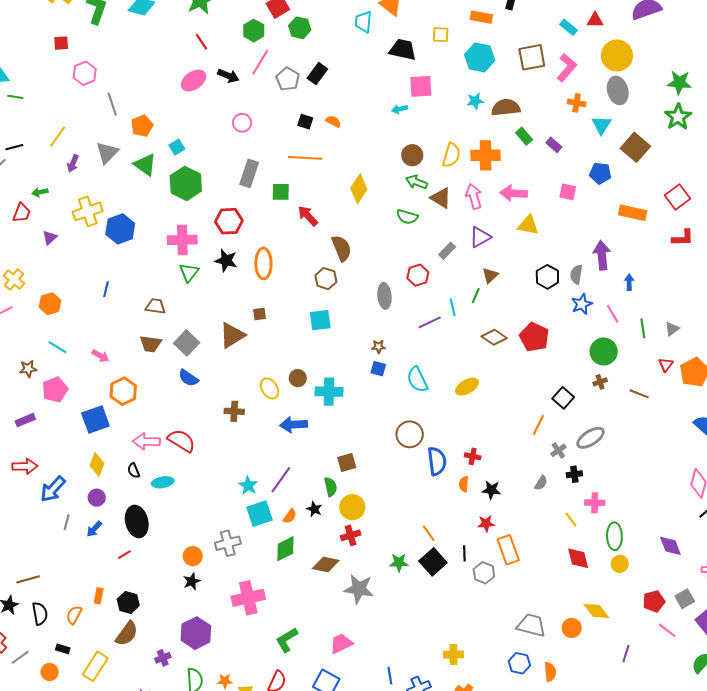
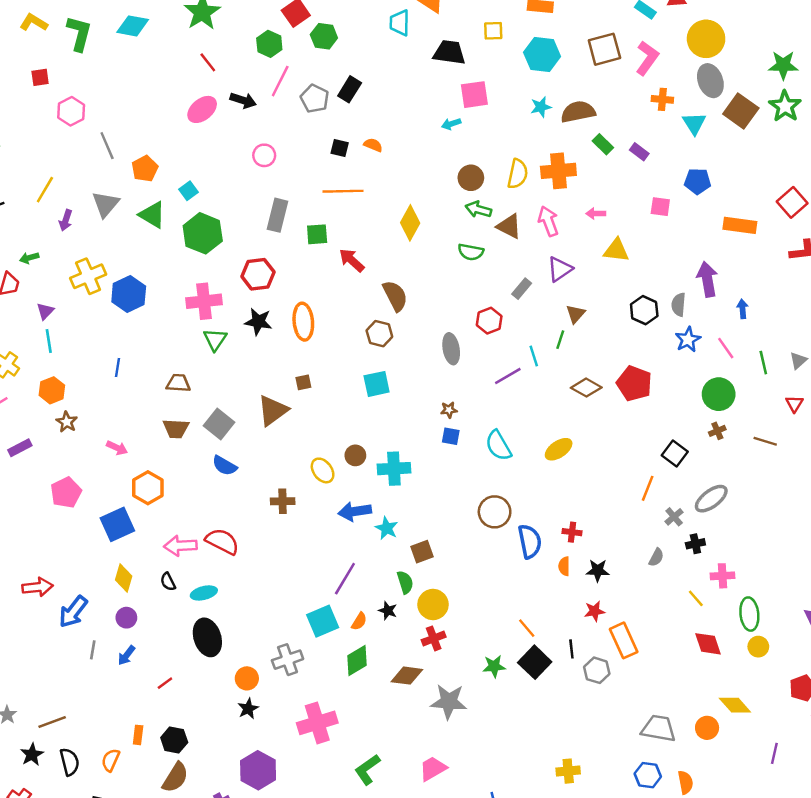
brown square: (635, 147) -> (741, 111), moved
pink arrow: (514, 193) -> (596, 213), size x0.6
cyan line: (58, 347) -> (49, 341), moved, turned 54
brown star: (28, 369) -> (67, 422), moved, turned -30
purple rectangle: (25, 420) -> (20, 448), moved
cyan star: (248, 485) -> (387, 528), moved
black ellipse: (137, 521) -> (207, 637), moved

